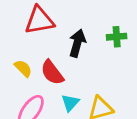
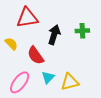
yellow semicircle: (23, 68) -> (11, 44), moved

